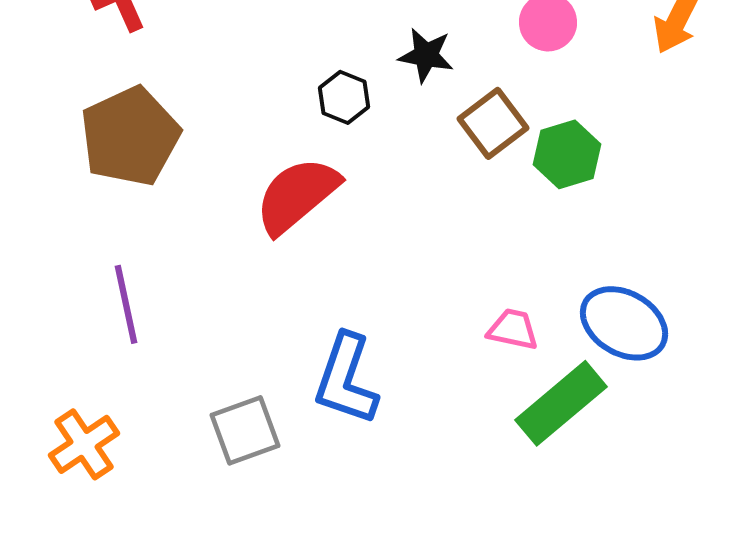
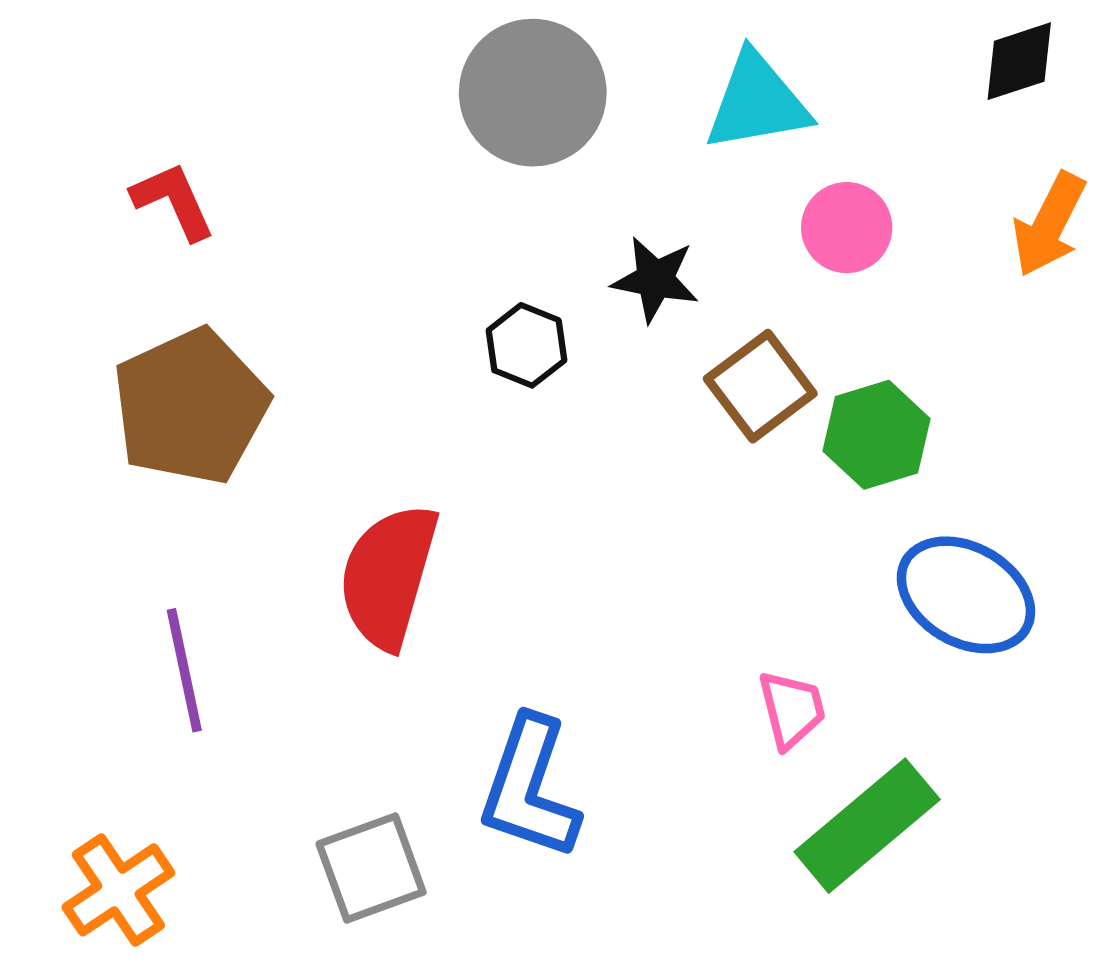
red semicircle: (297, 195) -> (388, 576), moved, turned -34
blue ellipse: (624, 323) -> (966, 595), moved
pink trapezoid: (513, 329) -> (792, 709), turned 64

